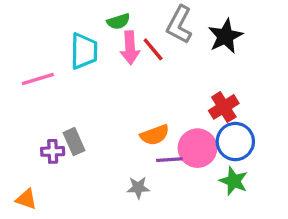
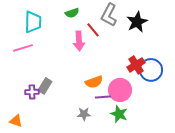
pink arrow: (130, 48) -> (79, 41), moved
cyan trapezoid: (84, 51) -> (33, 22), moved
gray rectangle: (74, 142) -> (45, 86), turned 56
blue circle: (235, 142) -> (151, 70), moved
green star: (234, 181) -> (119, 114), moved

